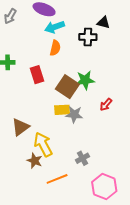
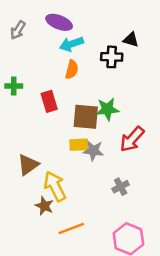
brown square: (67, 87) -> (86, 117), turned -30
red arrow: (106, 105) -> (132, 139), size x1.6
gray cross: (82, 158) -> (121, 187), moved

